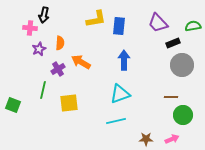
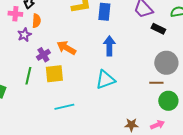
orange semicircle: (60, 43) -> (36, 21), moved
black rectangle: (173, 43) -> (158, 29), turned 48
gray circle: (182, 65) -> (166, 63), moved
yellow square: (69, 103) -> (54, 74), moved
cyan line: (116, 121) -> (64, 107), moved

